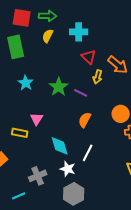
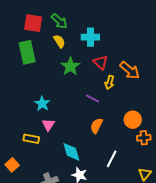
green arrow: (48, 16) -> (59, 21), turned 42
yellow semicircle: (48, 36) -> (59, 41), turned 120
cyan star: (26, 83) -> (42, 104), moved
green star: (59, 87) -> (70, 66), moved
white line: (88, 153) -> (112, 159), moved

